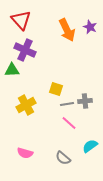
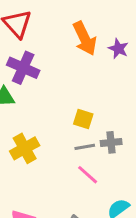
purple star: (90, 27) -> (118, 49), moved
yellow square: (56, 89) -> (83, 119), moved

